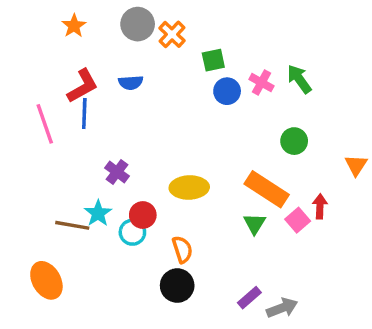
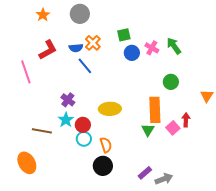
orange cross: (172, 34) -> (93, 43), moved
blue line: (84, 114) -> (85, 66), moved, turned -42
orange rectangle: (267, 189) -> (155, 110), turned 55
cyan star: (98, 213) -> (66, 120), moved
cyan circle: (132, 232) -> (84, 139), moved

